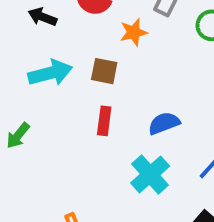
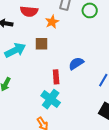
red rectangle: (104, 121) -> (56, 77), moved
cyan cross: (150, 174) -> (51, 99), moved

